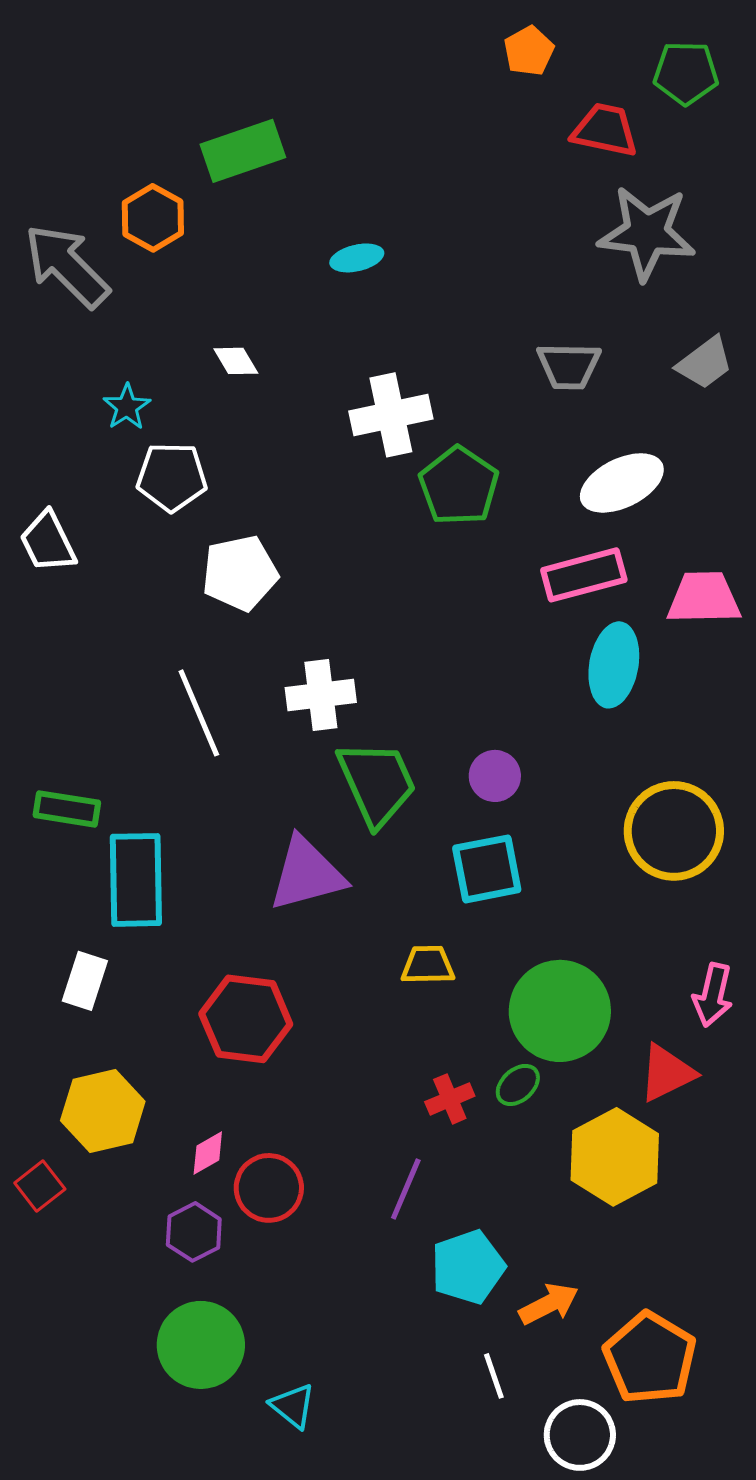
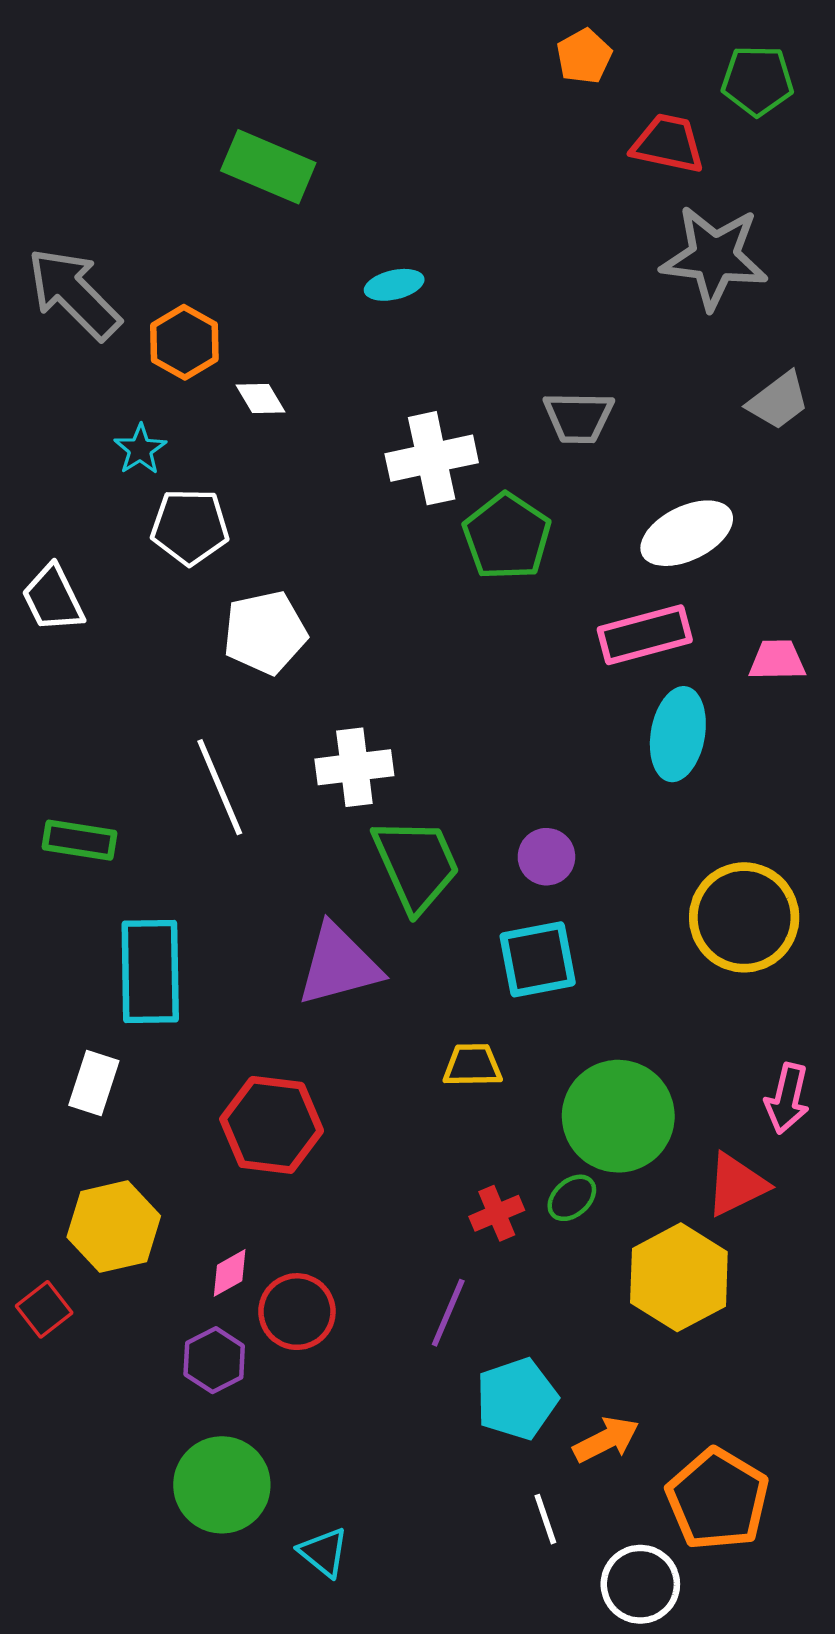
green rectangle: (243, 151) -> (268, 167), turned 42
orange hexagon: (153, 218) -> (184, 342), moved
gray trapezoid: (569, 366) -> (578, 417), moved
pink trapezoid: (704, 598) -> (777, 660), size x0.7
green rectangle: (67, 809) -> (79, 840), moved

